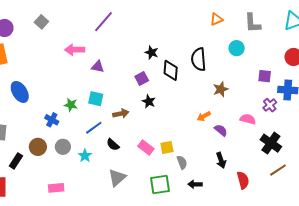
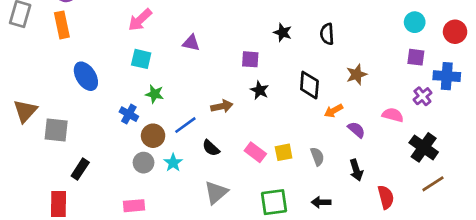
cyan circle: (237, 48) -> (415, 22), moved
pink arrow: (75, 50) -> (140, 20), moved, turned -42
black star: (152, 52) -> (283, 32), moved
black semicircle: (199, 59) -> (327, 34), size x0.7
black diamond: (171, 70) -> (309, 85), moved
purple square: (142, 79) -> (250, 59), turned 32
cyan square: (96, 99) -> (141, 59), moved
brown circle: (38, 147) -> (153, 136), moved
gray circle: (63, 147) -> (144, 163), moved
gray semicircle: (182, 162) -> (317, 156), moved

